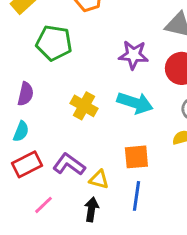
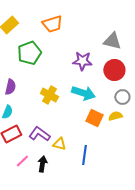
green pentagon: (54, 43) -> (29, 53), turned -30
orange square: (136, 157) -> (94, 118), moved, turned 30
black arrow: (91, 209) -> (42, 164), moved

